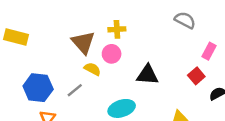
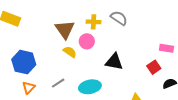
gray semicircle: (185, 20) -> (119, 18), moved
pink rectangle: (209, 51) -> (167, 48), turned 64
gray line: (75, 90) -> (58, 83), moved

